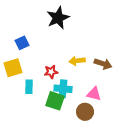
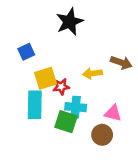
brown arrow: (103, 64) -> (121, 63), moved
yellow square: (13, 68) -> (46, 78), moved
cyan rectangle: (29, 87) -> (35, 105), size x1.6

